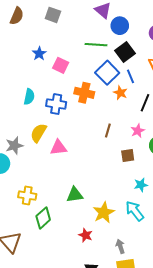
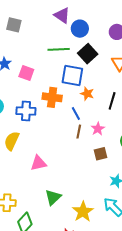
blue square: (107, 73) -> (72, 75), turned -30
blue line: (130, 76) -> (76, 114), moved
pink star: (138, 131) -> (98, 129), moved
pink triangle: (58, 148) -> (38, 163), moved
green triangle: (75, 195) -> (53, 197), turned -30

